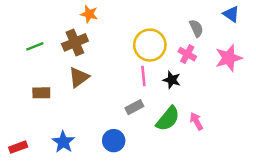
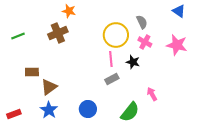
gray semicircle: (196, 28) -> (142, 22), moved
green line: (35, 46) -> (18, 36), moved
pink star: (229, 58) -> (177, 45), turned 30
brown triangle: (79, 77) -> (49, 87), moved
gray rectangle: (134, 107) -> (112, 79), moved
green semicircle: (168, 119) -> (130, 112), moved

